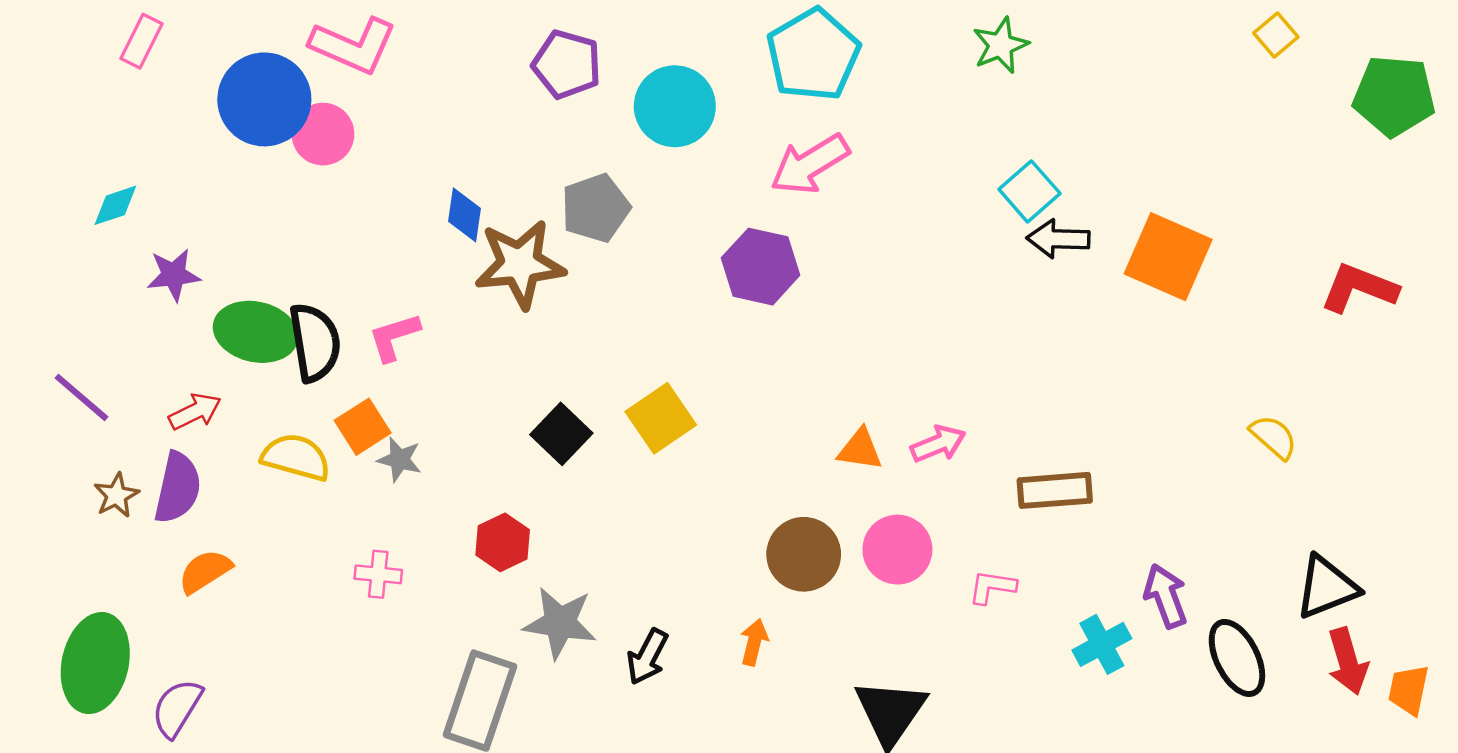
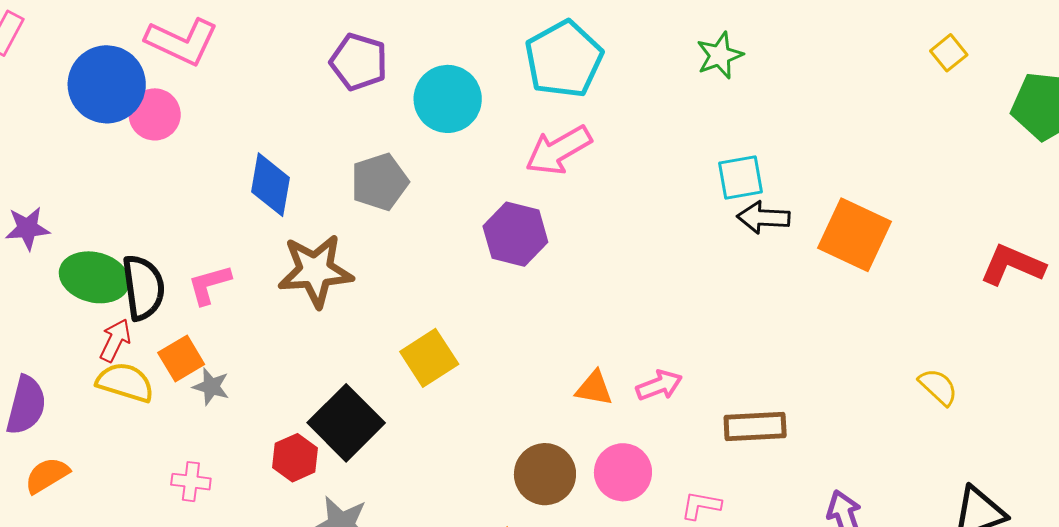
cyan square: (1029, 191) -> (741, 177), turned 30
blue diamond: (465, 215) -> (270, 185), size x1.4
brown star: (520, 264) -> (315, 271), moved
red arrow: (195, 412) -> (115, 340), moved, turned -39
black square: (561, 434) -> (346, 423), moved, size x1.5

